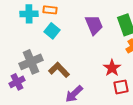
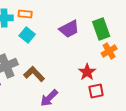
purple trapezoid: (94, 25) -> (69, 29), turned 85

